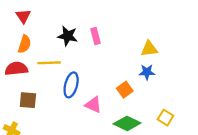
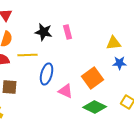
blue star: (147, 72) -> (120, 63), moved
orange square: (125, 90) -> (93, 78), size x1.5

